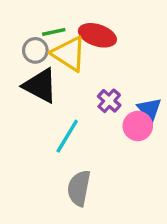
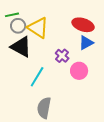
green line: (54, 32) -> (12, 15), moved
red ellipse: (97, 35) -> (83, 25), moved
blue triangle: (149, 109) -> (86, 43), moved, turned 42

